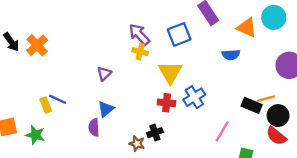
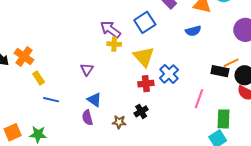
yellow rectangle: (46, 105) -> (39, 78), moved
blue triangle: (106, 109) -> (94, 100), turned -35
brown star: (137, 144) -> (119, 122), moved

